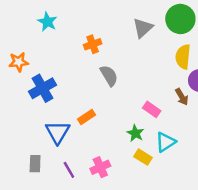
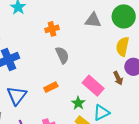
gray triangle: (143, 28) -> (93, 20), turned 42
pink rectangle: (152, 109) -> (93, 86), size x1.5
orange rectangle: (86, 117) -> (51, 87), moved

